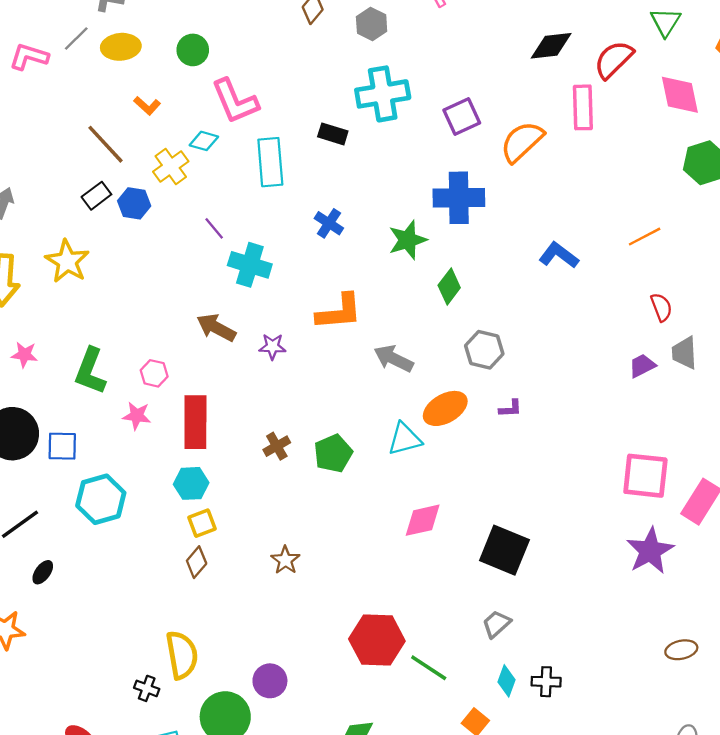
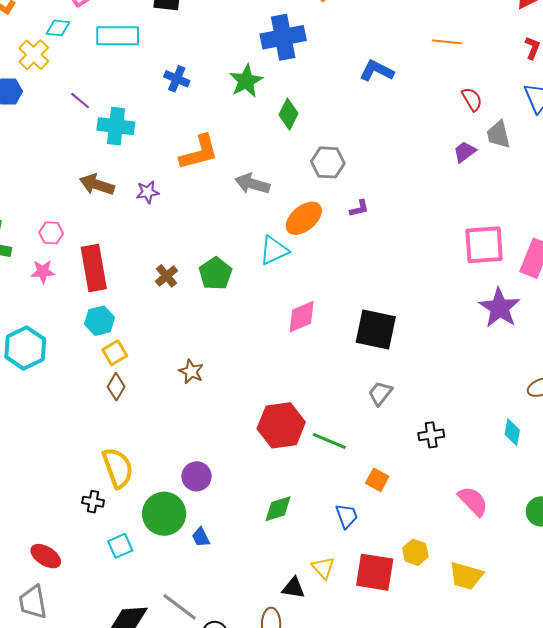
cyan rectangle: (270, 162) -> (118, 36), turned -75
orange line: (645, 237) -> (447, 42), turned 44
cyan diamond: (507, 681) -> (512, 432), moved

